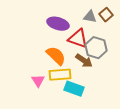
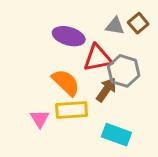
red triangle: (78, 39) -> (98, 58), turned -30
brown arrow: (84, 61) -> (106, 90), turned -90
cyan rectangle: (74, 89) -> (116, 135), moved

